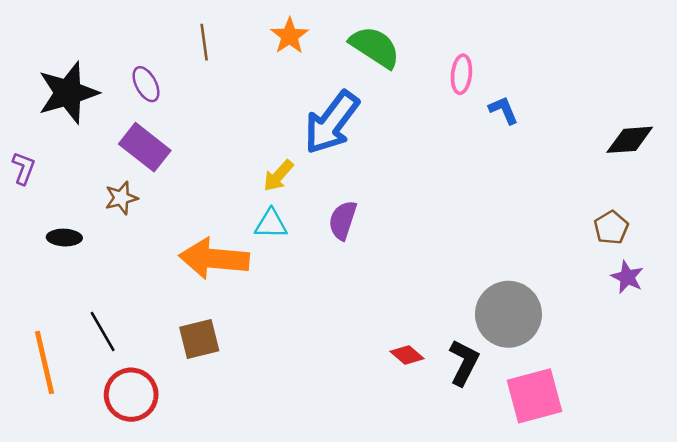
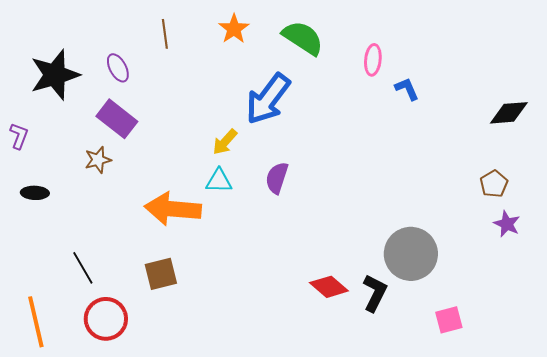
black ellipse: (64, 238) -> (35, 193), moved
red diamond: (407, 355) -> (329, 287), size x1.4
orange line: (45, 362) -> (36, 322), moved
pink square: (534, 396) -> (449, 320), moved, size x0.6

